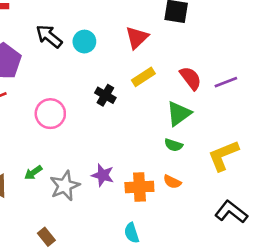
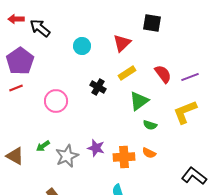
black arrow: (49, 36) -> (40, 28), moved
green triangle: (179, 114) -> (139, 101), moved
yellow L-shape: (223, 156) -> (185, 112), moved

